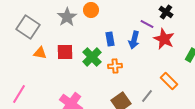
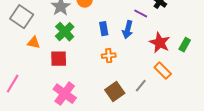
red star: (164, 39) -> (160, 43), moved
red square: (65, 52) -> (59, 59), moved
green cross: (92, 57) -> (65, 32), moved

